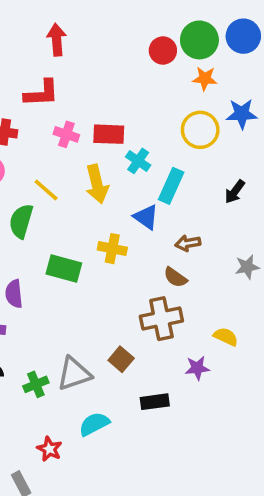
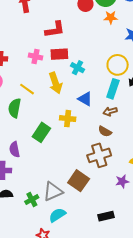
red L-shape: (42, 93) -> (55, 29), moved
yellow circle: (200, 130) -> (118, 65), moved
cyan rectangle: (171, 186) -> (113, 89), moved
green rectangle: (64, 268) -> (41, 132), turned -66
brown square: (121, 359) -> (79, 181), size x1.5
black rectangle: (155, 402) -> (106, 216), moved
cyan semicircle: (94, 424) -> (57, 215), moved

